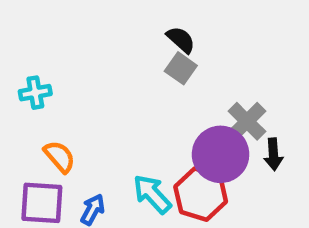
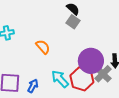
gray cross: (247, 121) -> (103, 74), moved
orange semicircle: (60, 157) -> (43, 47), moved

